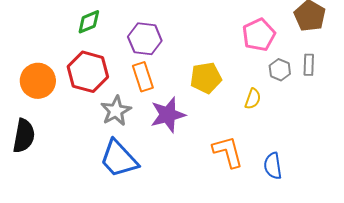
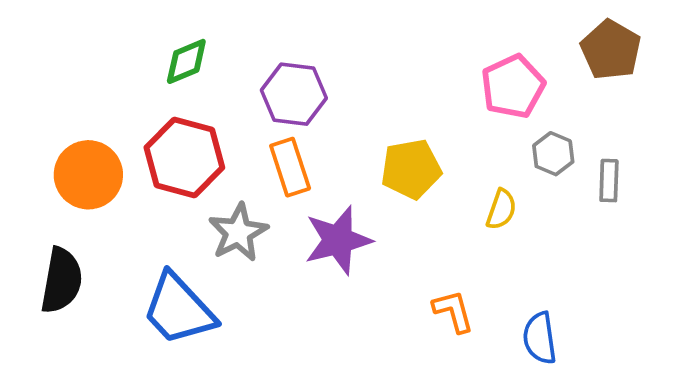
gray rectangle: (309, 65) -> (609, 181), moved
orange L-shape: (228, 152) -> (453, 311), size x0.7
blue trapezoid: (119, 159) -> (179, 309), moved

